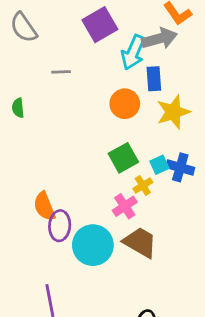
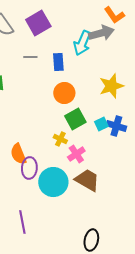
purple square: (100, 25) -> (38, 23), moved
blue rectangle: (154, 79) -> (58, 62), moved
orange circle: (125, 104) -> (64, 93), moved
yellow cross: (143, 186) -> (60, 139), moved, turned -32

